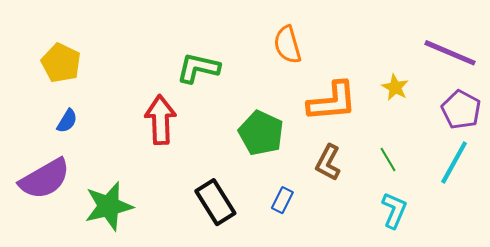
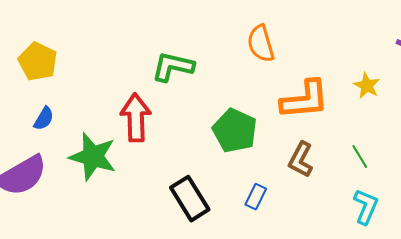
green star: (109, 206) -> (93, 157), moved, turned 30

